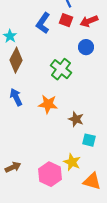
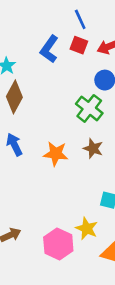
green cross: (61, 69) -> (89, 108), moved
brown star: (76, 119) -> (93, 148), moved

